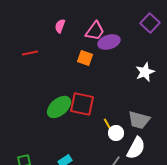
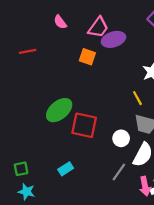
pink semicircle: (60, 26) -> (60, 22), turned -56
red square: (82, 104) -> (84, 125), moved
yellow line: (108, 125) -> (137, 98), moved

